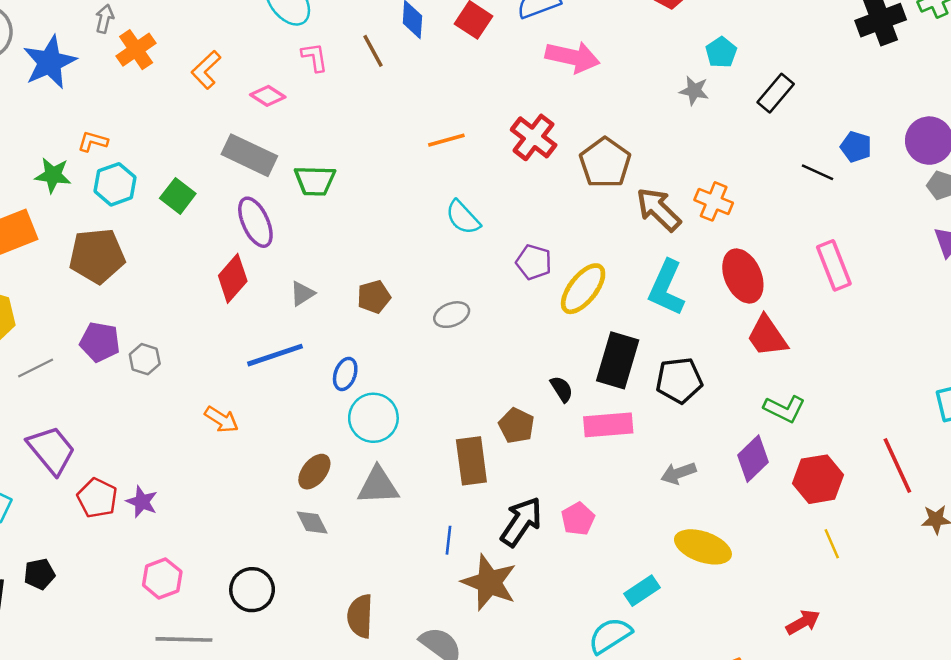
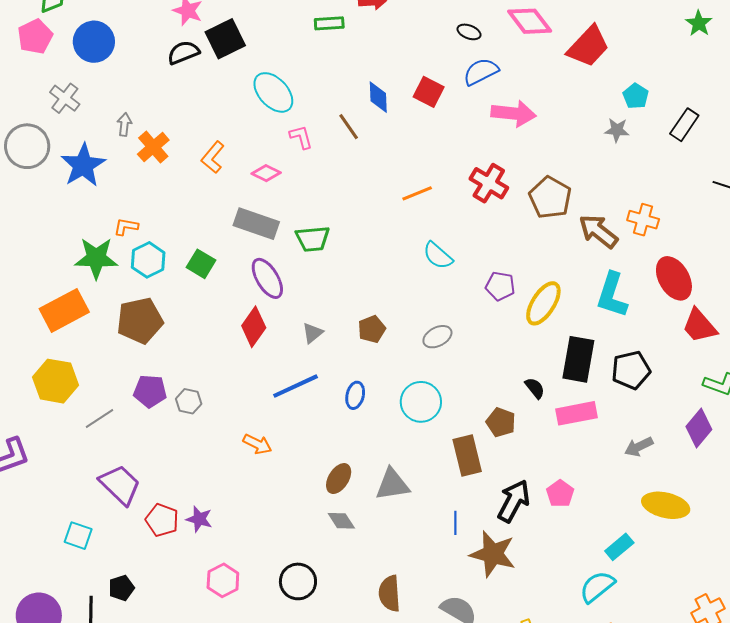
green star: (53, 175) -> (96, 258), size x1.4
cyan circle: (373, 418) -> (421, 402), moved

